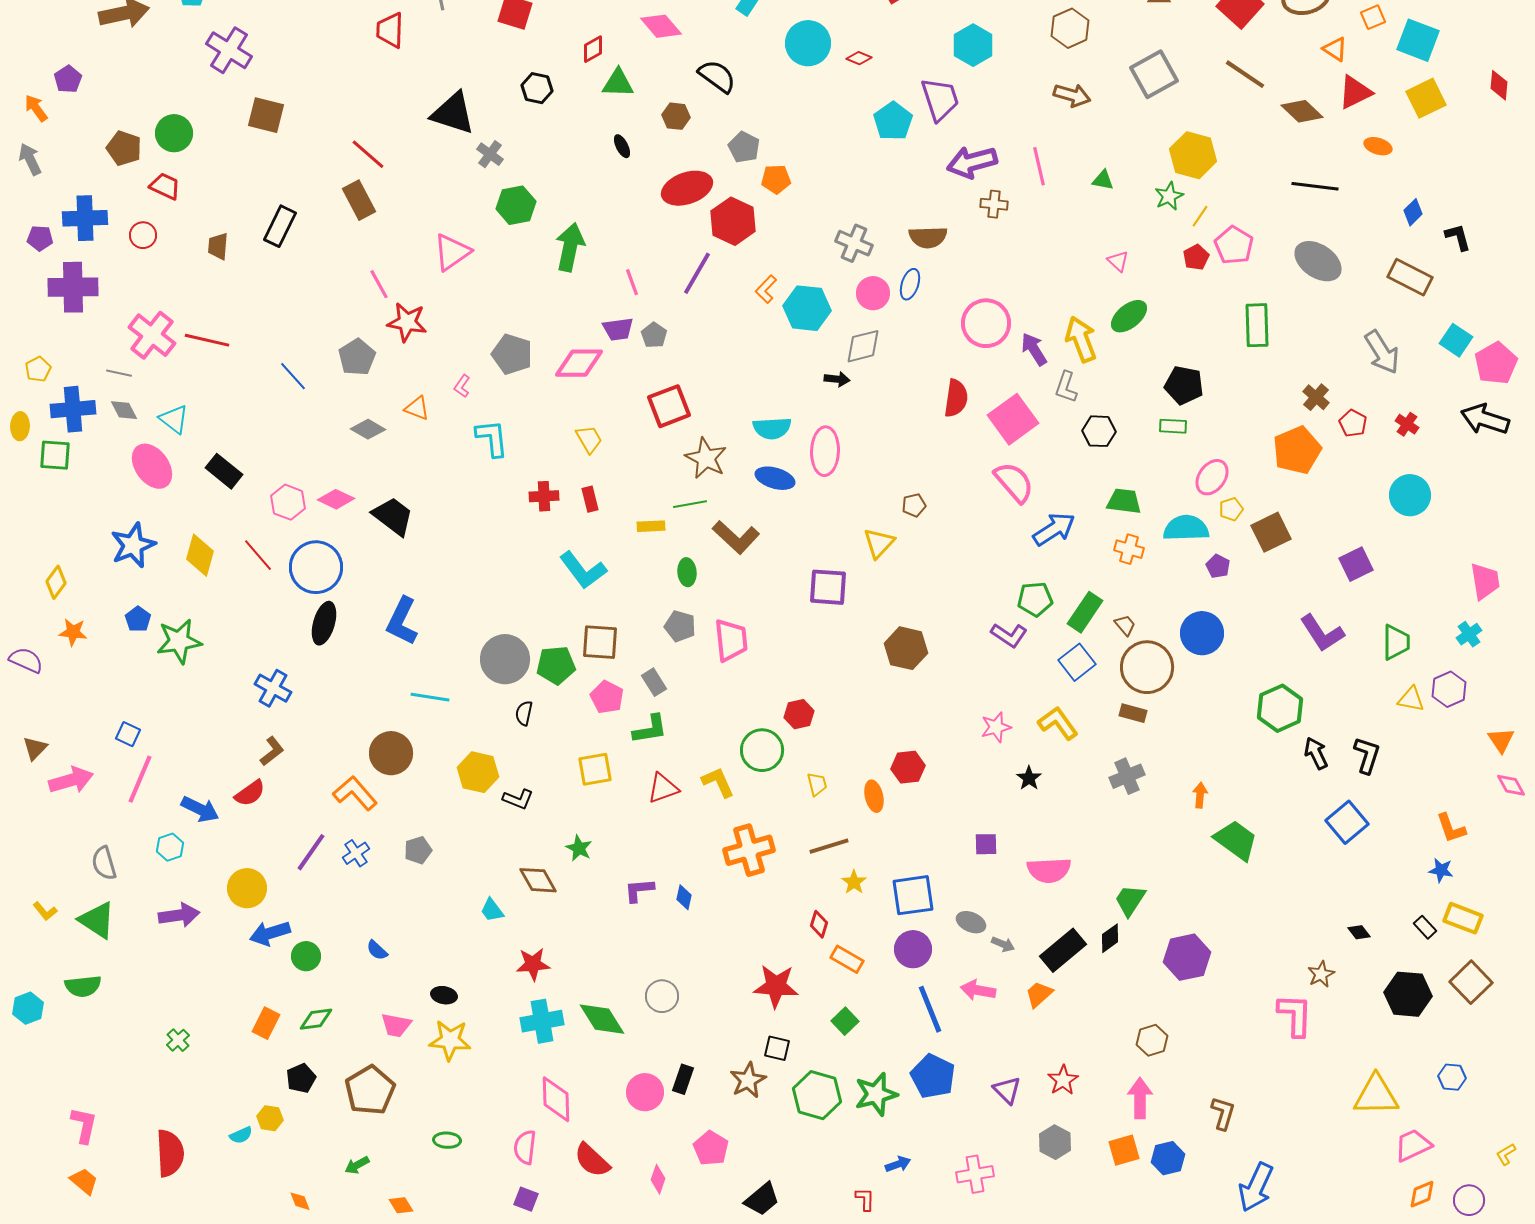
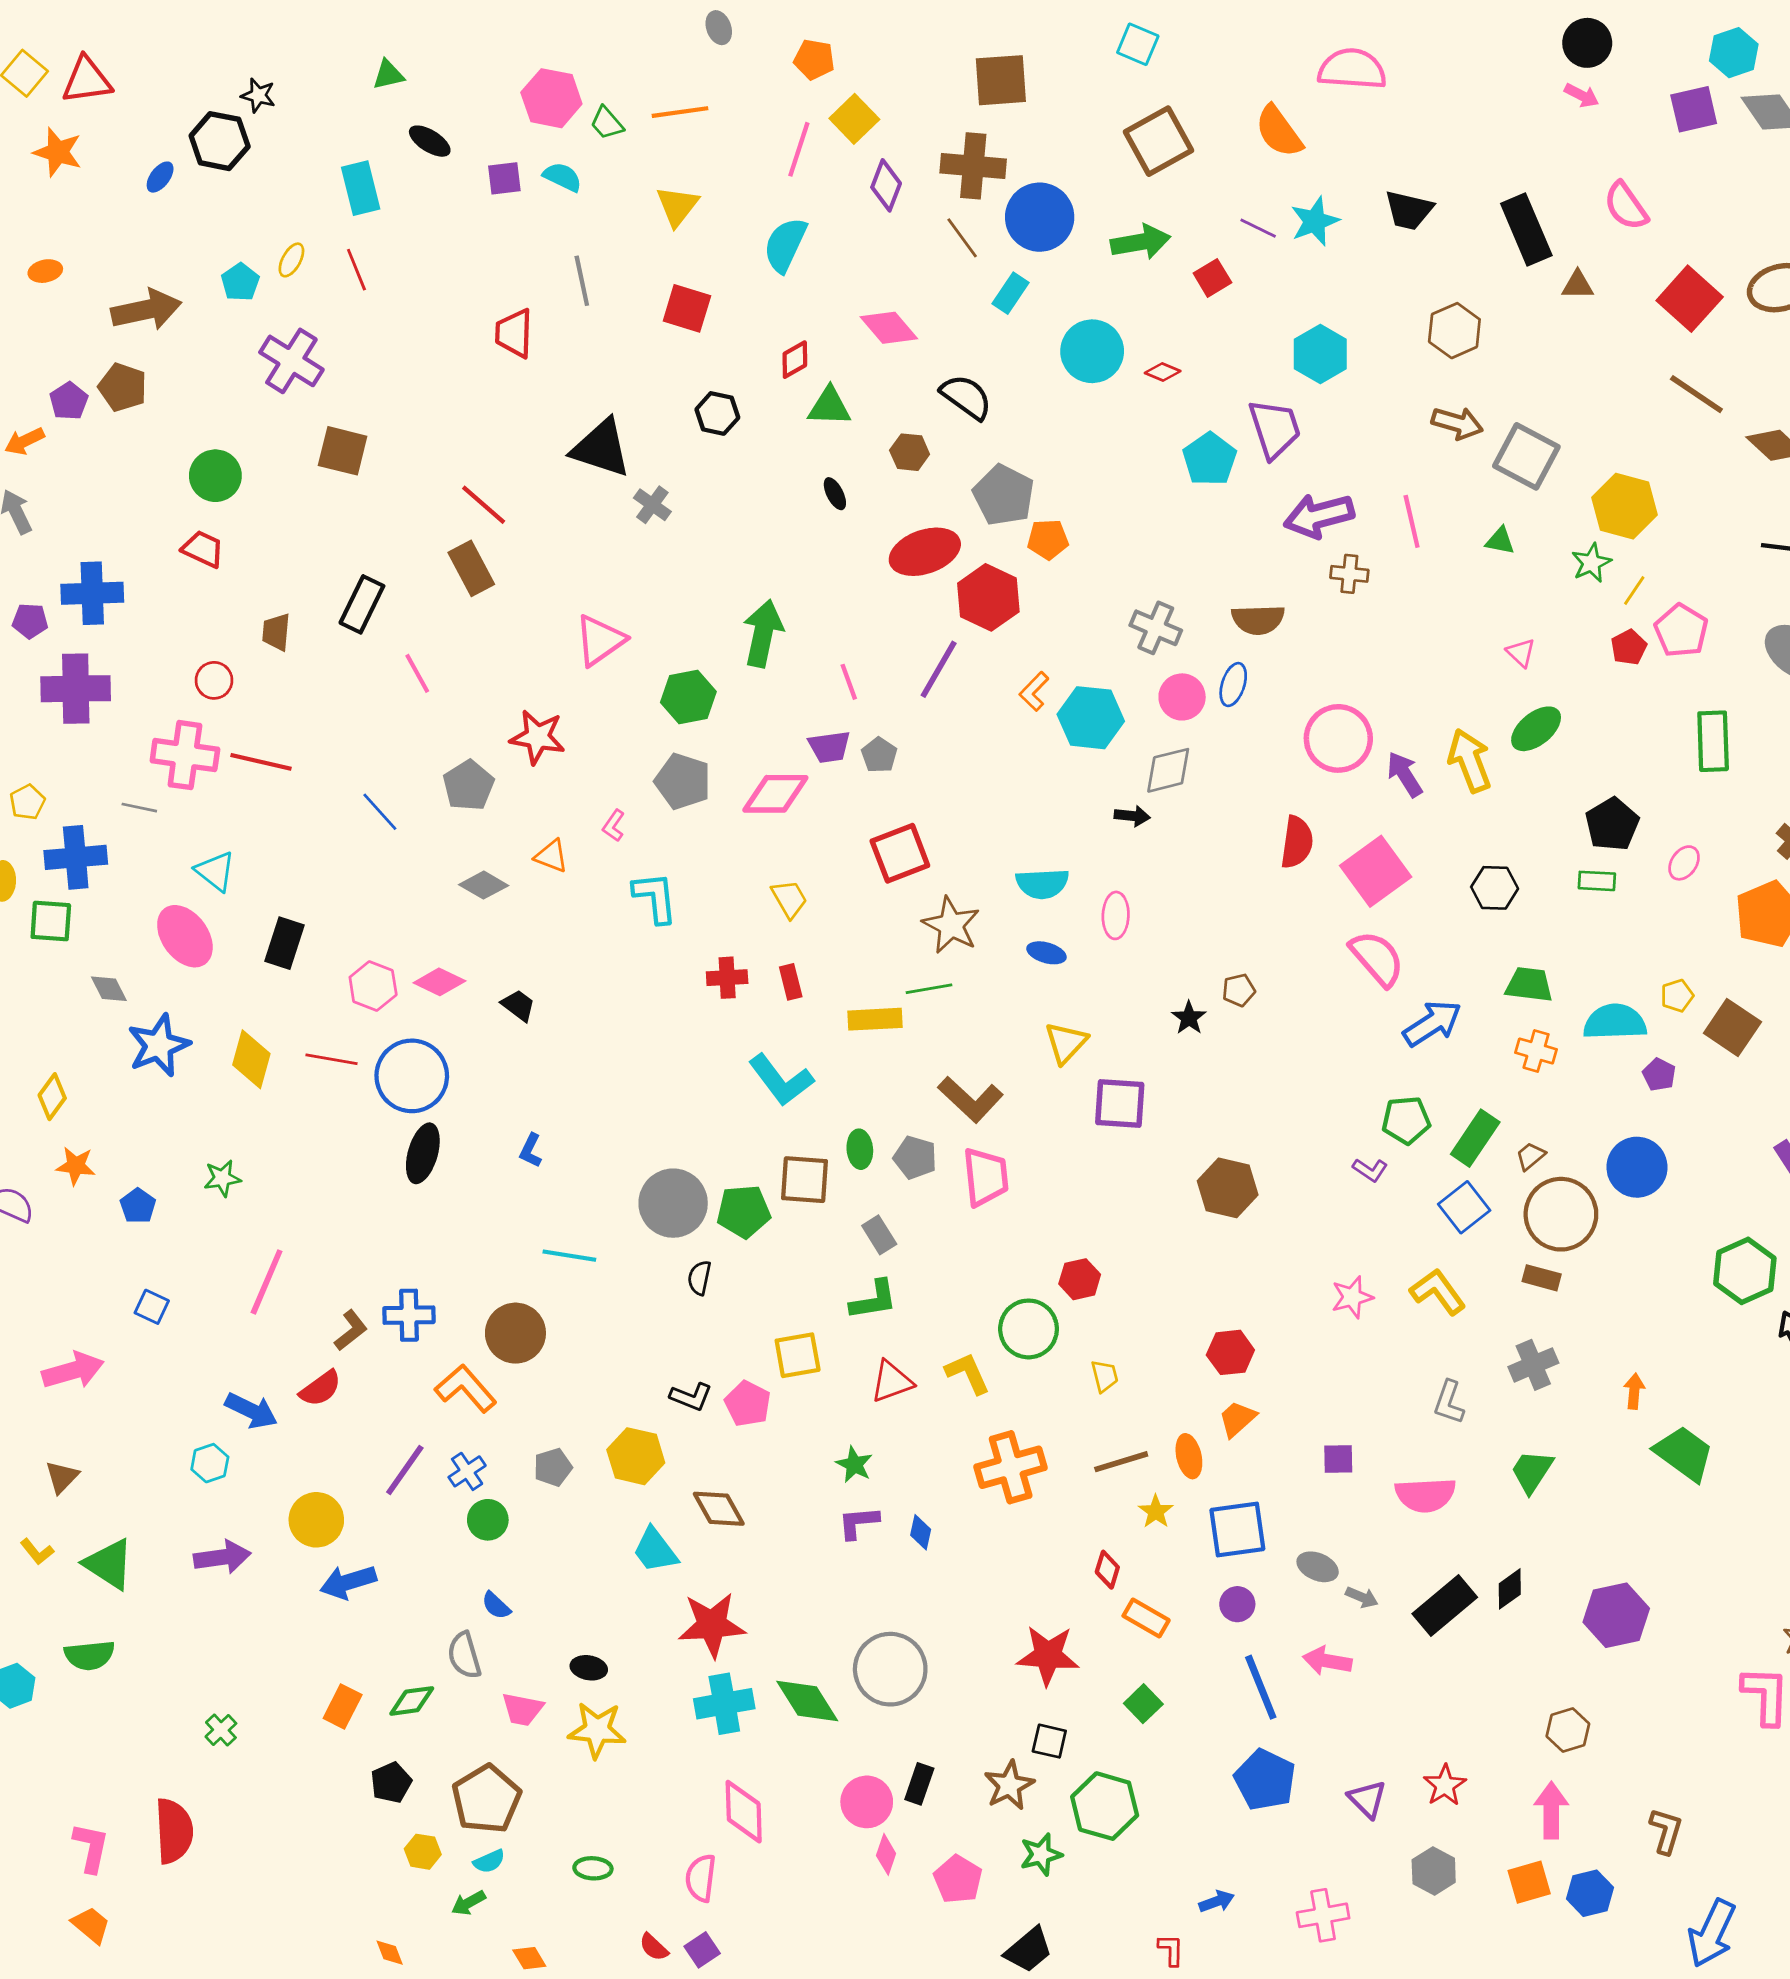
gray square: (1154, 74) -> (1526, 456), moved, turned -33
orange arrow: (36, 108) -> (25, 441), turned -80
gray pentagon: (744, 147) -> (1004, 495), size x1.4
brown pentagon: (124, 148) -> (123, 387), moved
green hexagon: (516, 205) -> (688, 697), moved
red circle: (143, 235) -> (214, 680), moved
pink line: (379, 284) -> (417, 673), moved
pink cross: (152, 335) -> (185, 755), turned -30
black pentagon: (1184, 385) -> (1612, 824), turned 30
gray L-shape: (1066, 387) -> (1449, 1402), moved
gray diamond: (124, 410) -> (109, 989), moved
pink ellipse: (825, 451) -> (1116, 915), size x0.7
black rectangle: (224, 471) -> (285, 943), turned 69
pink ellipse: (1212, 477) -> (1684, 863), moved, size x0.7
blue ellipse: (775, 478) -> (1046, 953), size x0.7
black trapezoid: (393, 516) -> (518, 1005), size x0.6
yellow rectangle: (651, 526) -> (875, 1019), size x1.4
brown square: (1271, 532) -> (1732, 1027), turned -30
brown L-shape: (736, 537) -> (970, 1099), moved
yellow triangle: (879, 543) -> (1066, 1043), moved
red line: (258, 555) -> (332, 1059), turned -39
green ellipse: (687, 572) -> (860, 1149), moved
blue pentagon: (138, 619) -> (138, 1206), moved
blue L-shape: (402, 621) -> (531, 1151), size x0.5
brown trapezoid: (1125, 625) -> (1531, 1156), turned -90
purple L-shape: (1009, 635) -> (1370, 1170), size x0.7
green star: (179, 641) -> (222, 1178), size x0.6
blue cross: (273, 688) -> (409, 1315), moved, turned -30
pink pentagon: (607, 697) -> (748, 1404), moved
brown triangle: (35, 748) -> (62, 1477), moved
yellow hexagon: (478, 772) -> (636, 1456), moved
black star: (1029, 778) -> (1189, 1018), moved
pink line: (140, 779) -> (267, 1282), moved
orange ellipse: (874, 796) -> (1189, 1456), moved
green star: (579, 848) -> (854, 1464), moved
gray semicircle: (104, 863) -> (464, 1655), moved
green trapezoid: (1130, 900) -> (1532, 1471), moved
cyan trapezoid: (492, 910) -> (655, 1550), size x1.4
purple circle: (913, 949) -> (1237, 1604), size x0.7
green circle: (306, 956) -> (488, 1520), moved
red star: (533, 964) -> (712, 1625), size x1.4
orange trapezoid: (1039, 994) -> (1237, 1419), moved
gray circle: (662, 996) -> (890, 1669), size x1.6
green star: (876, 1094) -> (1041, 1854), moved, size x0.7
yellow hexagon: (270, 1118) -> (423, 1852), moved
cyan semicircle: (241, 1135) -> (489, 1861), moved
red semicircle: (170, 1153) -> (174, 1831), moved
red semicircle: (592, 1160) -> (654, 1947), moved, size x0.6
pink diamond: (658, 1179) -> (886, 1854), moved
purple square: (526, 1199) -> (702, 1950), turned 35

